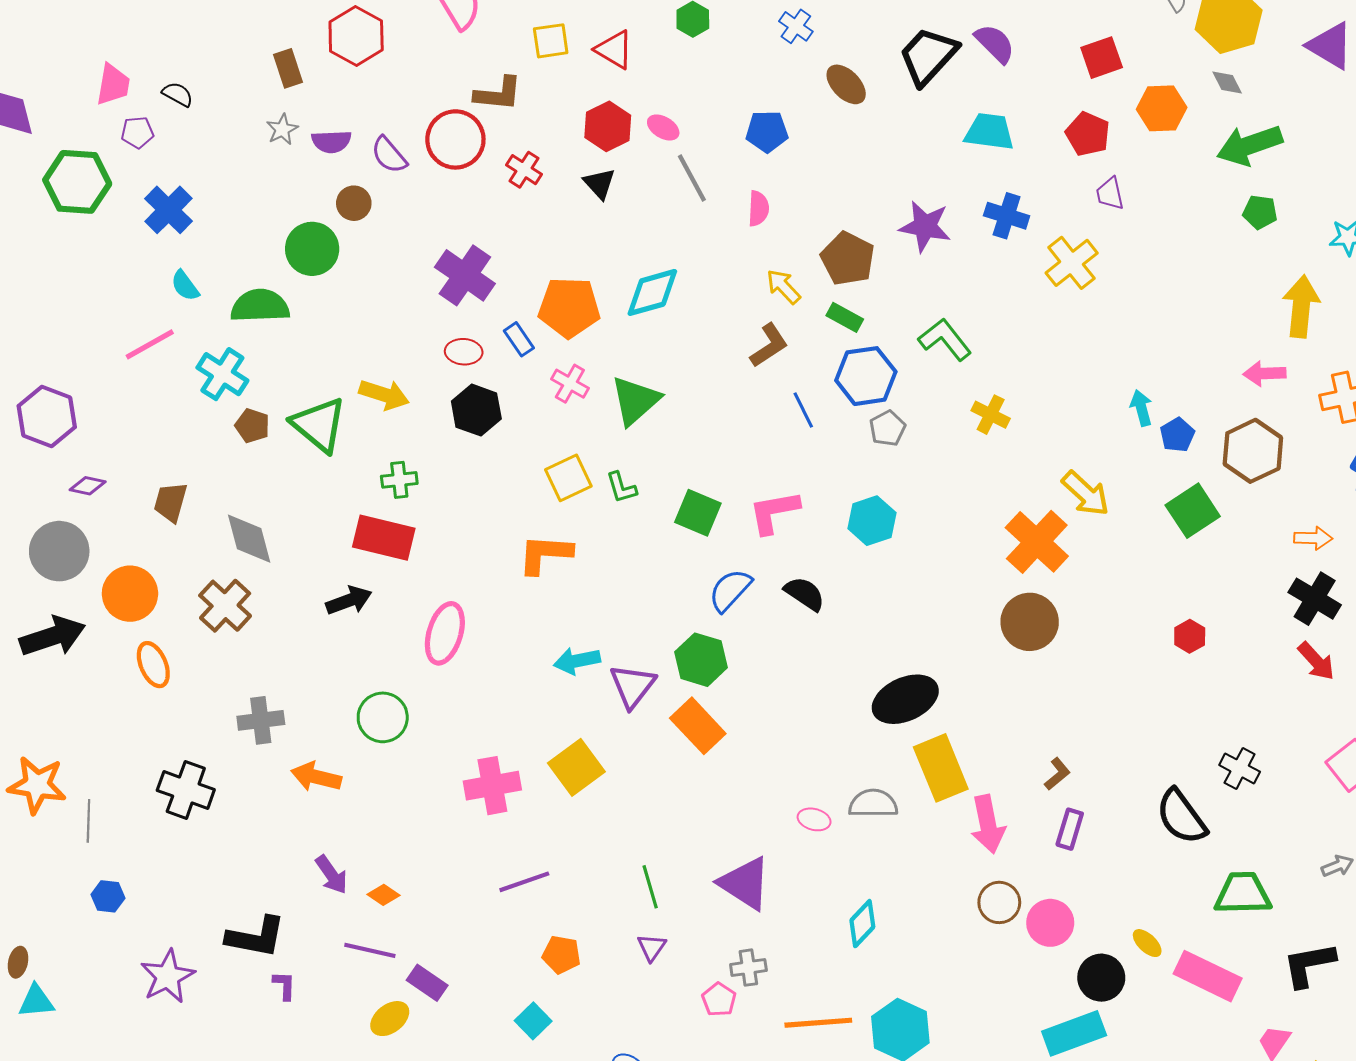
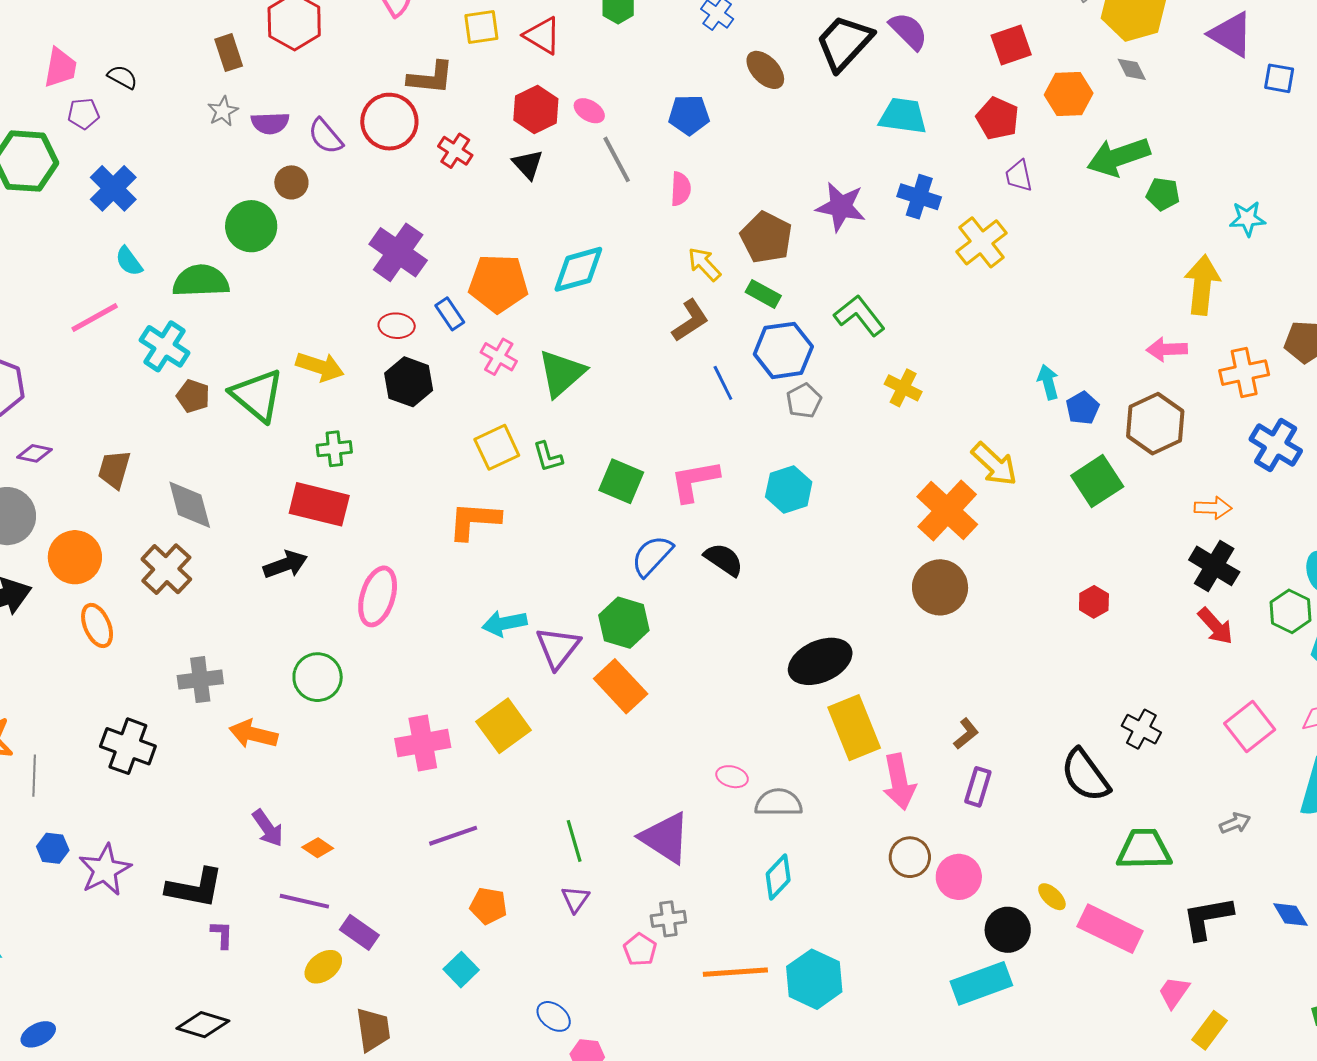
green arrow: (1250, 145) -> (1118, 157), moved
gray semicircle: (873, 803) -> (779, 803), moved
purple star: (168, 977) -> (105, 870), moved

